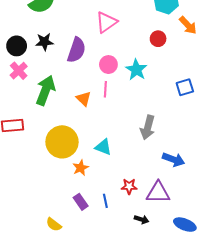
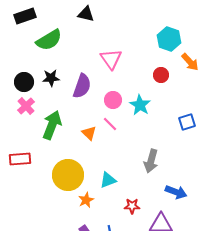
pink triangle: (106, 22) -> (111, 59), turned -30
pink line: (105, 89) -> (110, 124), turned -49
cyan triangle: (103, 147) -> (108, 180), turned -42
red star: (129, 186) -> (132, 206), moved

